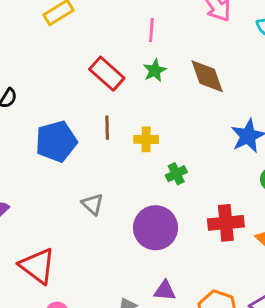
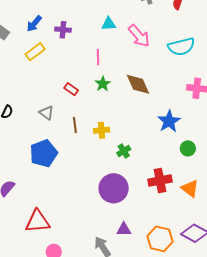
red rectangle: (107, 74) -> (71, 89), size x0.6
blue pentagon: (56, 141) -> (44, 153), moved
gray triangle: (92, 204) -> (46, 113), moved
red triangle: (37, 266) -> (38, 221), turned -36

